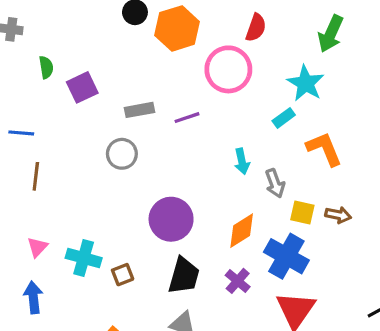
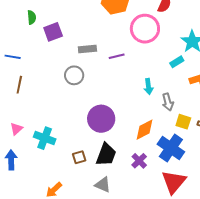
brown square: (123, 275) -> (79, 157), moved

